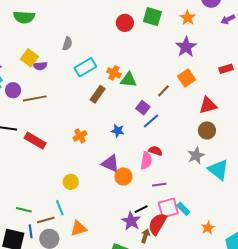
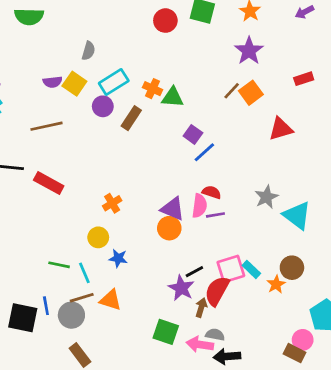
yellow square: (29, 58) -> (74, 84), moved
purple circle: (13, 90) -> (103, 106), moved
brown line: (164, 91) -> (232, 91), moved
brown circle: (207, 130) -> (292, 268), moved
blue star: (118, 131) -> (118, 258), moved
orange cross: (80, 136) -> (112, 203), moved
purple triangle: (110, 164) -> (173, 209), moved
purple line: (159, 185) -> (215, 215), moved
green line: (24, 210) -> (59, 265), moved
brown line: (46, 220) -> (82, 298), moved
orange triangle: (79, 228) -> (111, 300), turned 36
orange star: (208, 228) -> (276, 284), moved

